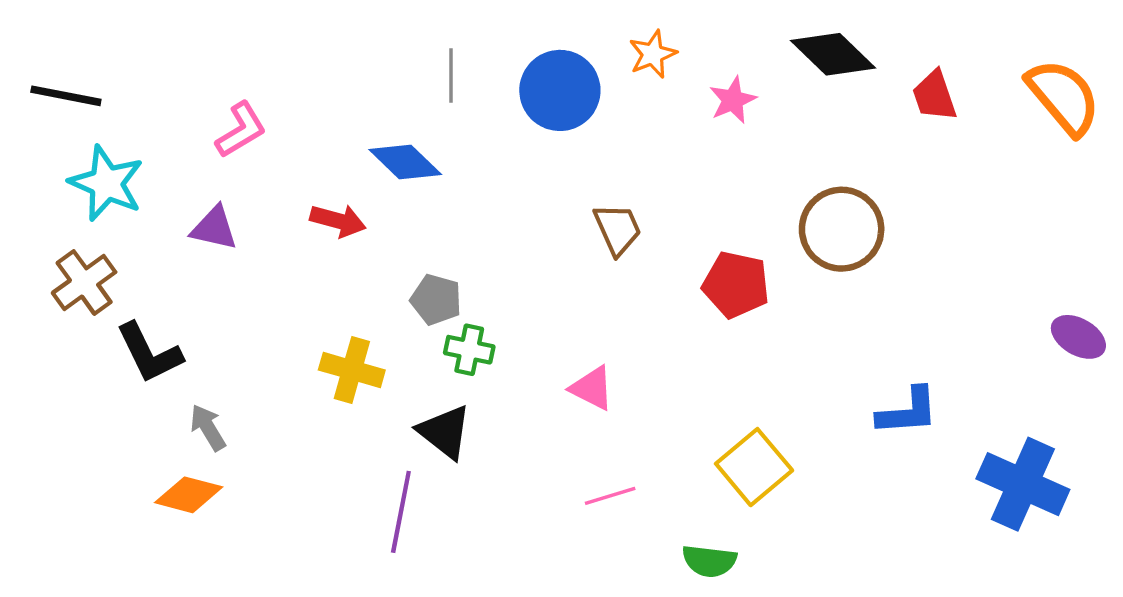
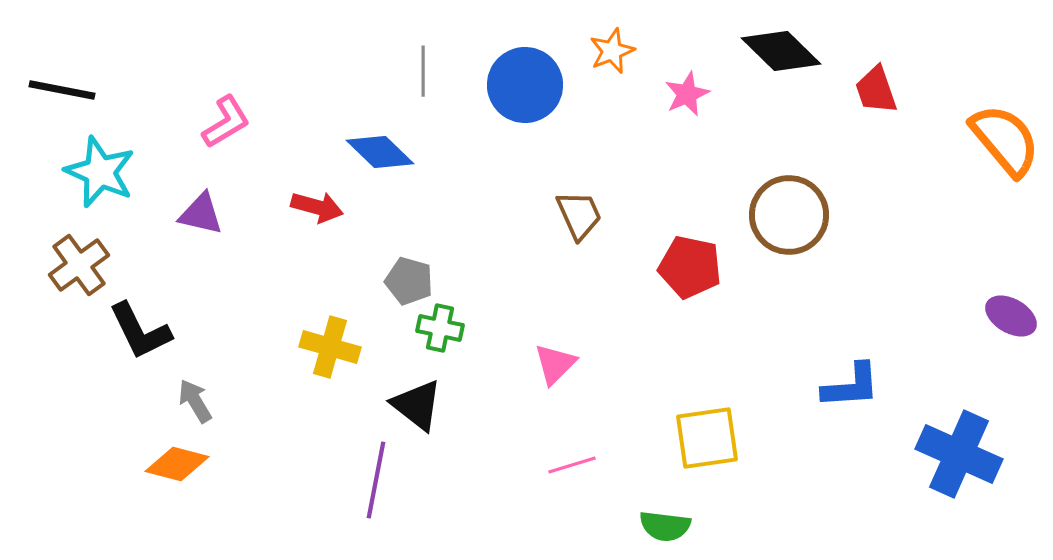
orange semicircle: (1063, 97) -> (1005, 140), moved
pink triangle: (592, 388) -> (555, 364), turned 48
yellow square: (754, 467) -> (707, 438), turned 32

